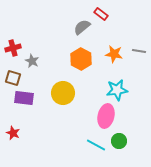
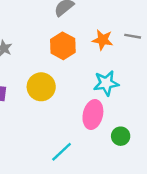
green circle: (119, 141) -> (121, 136), moved
cyan line: (96, 145) -> (62, 152), moved, turned -72

